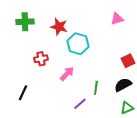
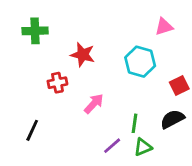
red star: (59, 27) -> (83, 55), moved
cyan hexagon: (78, 44) -> (140, 62), moved
green triangle: (127, 108) -> (143, 147), moved

